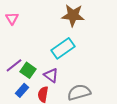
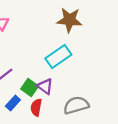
green square: (28, 70) -> (30, 87), moved

